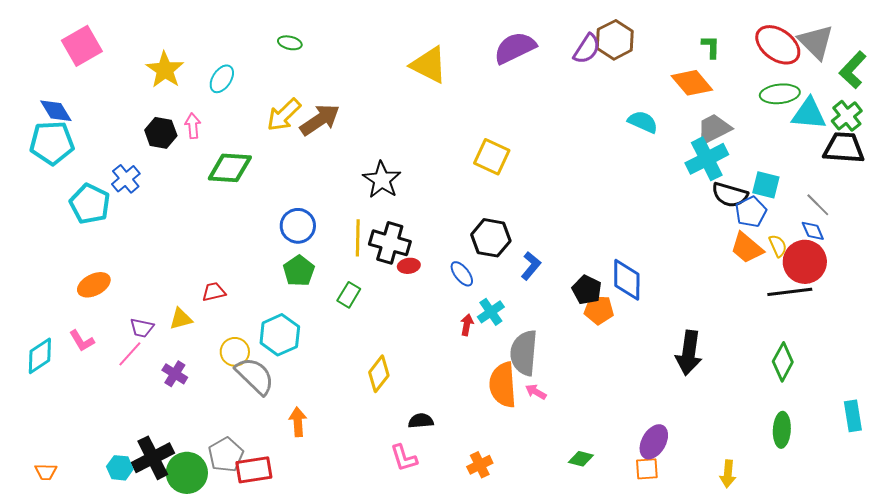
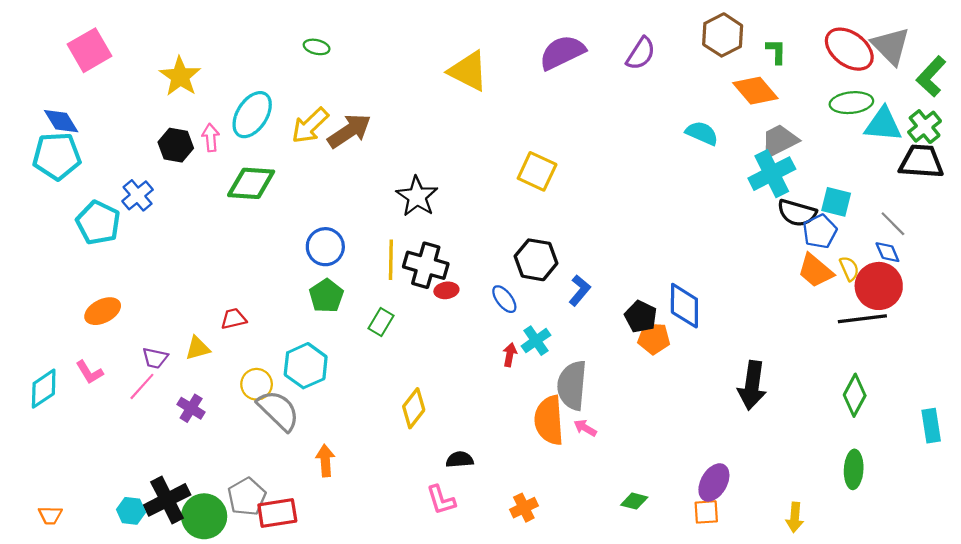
brown hexagon: (615, 40) -> (723, 35), moved
cyan ellipse: (222, 79) -> (252, 115), moved, size x1.5
cyan rectangle: (853, 416) -> (931, 426), moved

